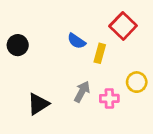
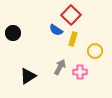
red square: (123, 26) -> (71, 15), moved
yellow circle: (137, 82) -> (95, 51), moved

